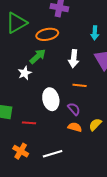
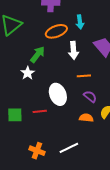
cyan arrow: (95, 33) -> (80, 22), moved
orange ellipse: (47, 34) -> (56, 31), moved
purple semicircle: (74, 109) -> (90, 97), moved
red line: (29, 123) -> (40, 111), moved

